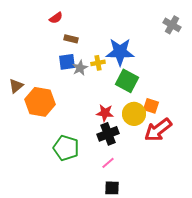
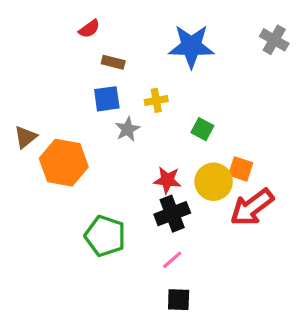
blue star: (120, 52) -> (191, 46), moved
gray star: (80, 68) -> (127, 129), moved
green square: (127, 81) -> (202, 129), size x0.6

